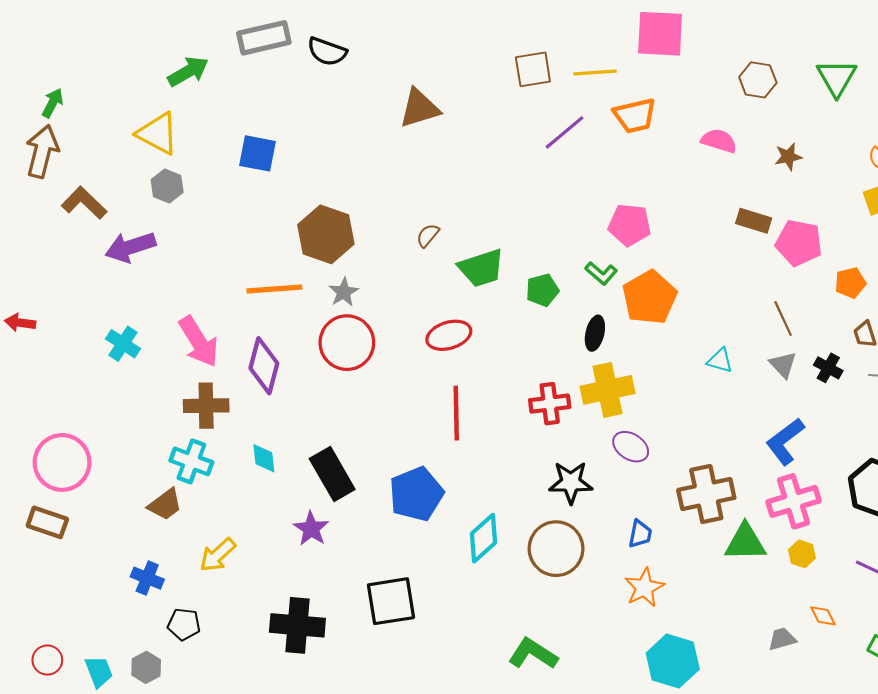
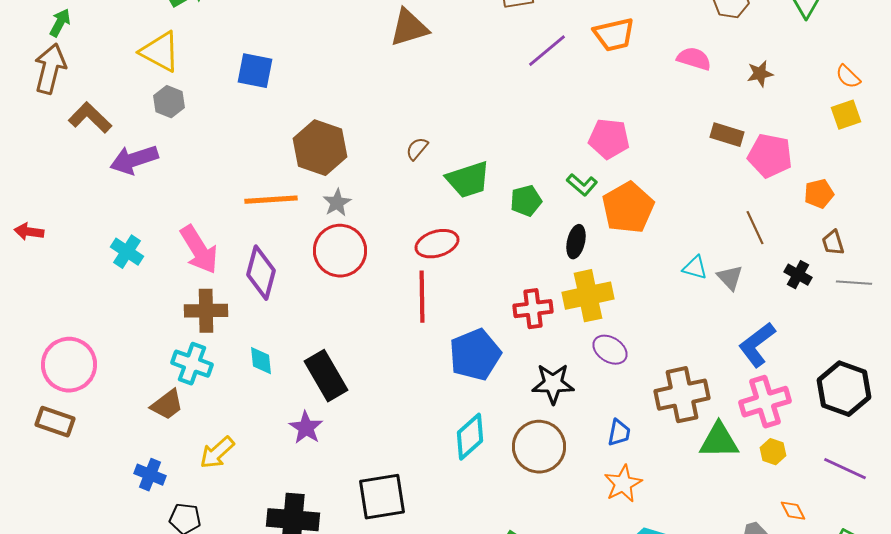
gray triangle: (783, 365) -> (730, 278), moved
red line: (456, 413) -> (422, 297), moved
blue pentagon: (416, 494) -> (475, 355), moved

